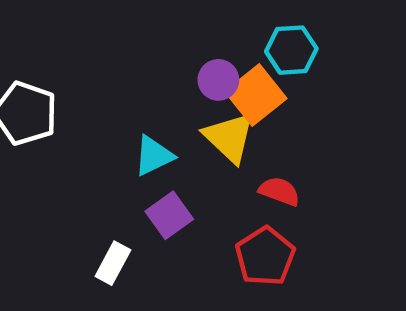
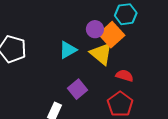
cyan triangle: (154, 156) -> (68, 50), moved

